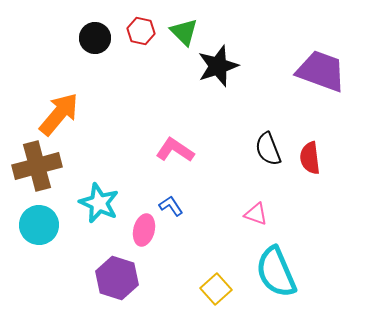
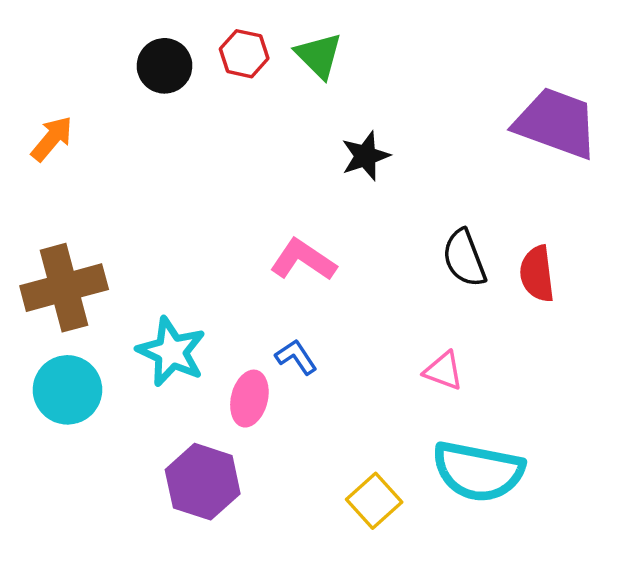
black star: (218, 66) -> (366, 156), moved, size x0.7
orange arrow: (59, 114) -> (52, 139), moved, size x0.6
cyan semicircle: (276, 272) -> (478, 471), turned -56

